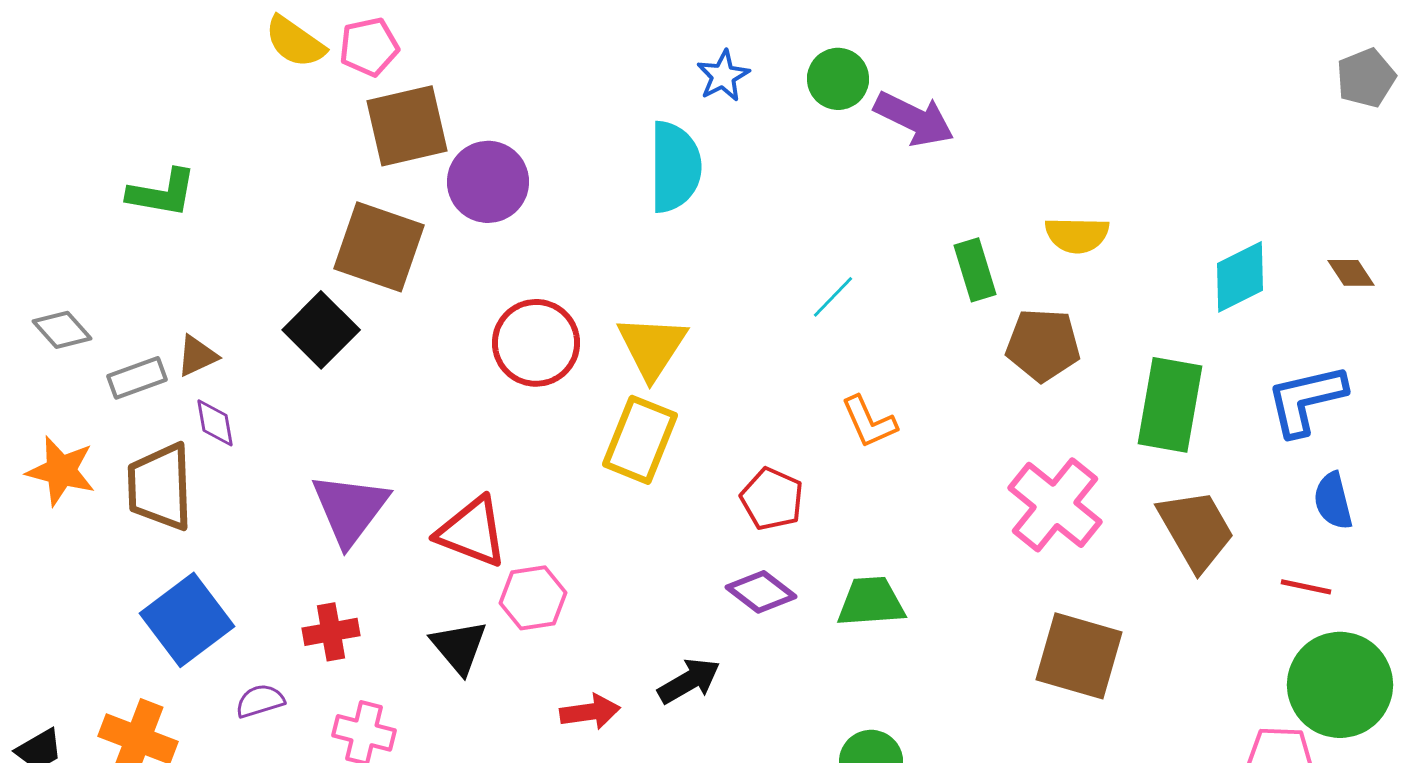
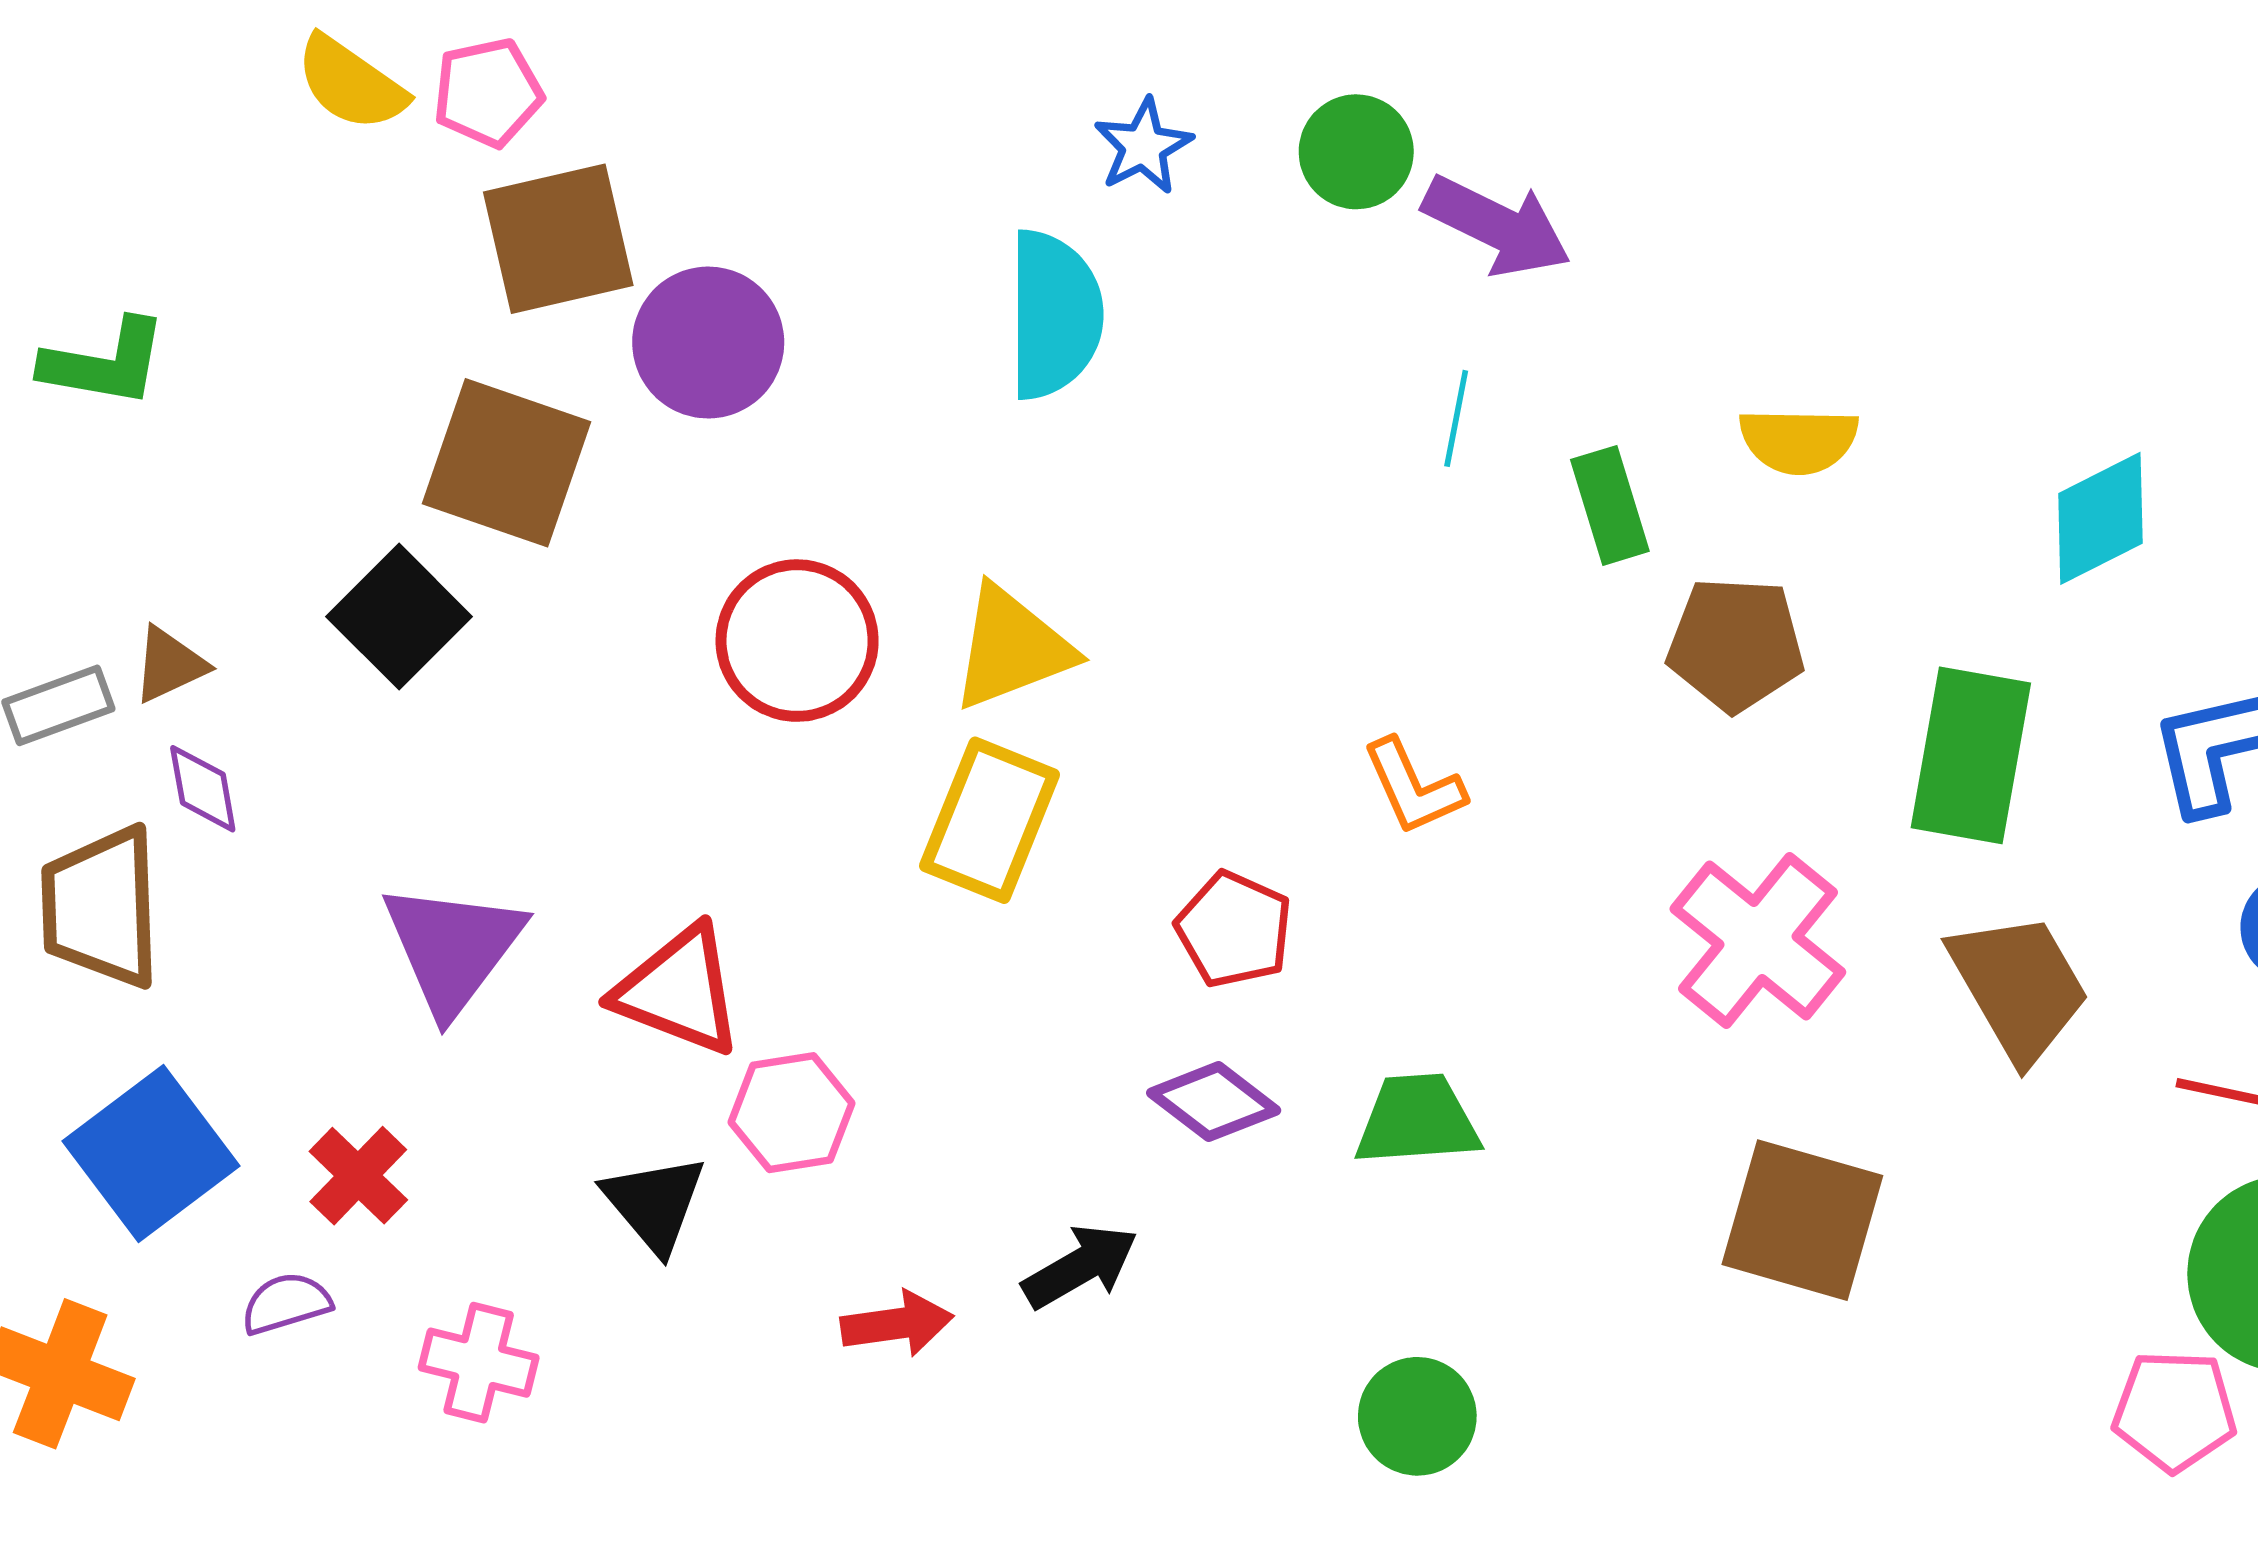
cyan line: (833, 297) -> (1456, 418), moved, turned -33
yellow triangle: (652, 347) -> (1012, 648), turned 36
red cross: (331, 632) -> (358, 1176), moved, turned -36

